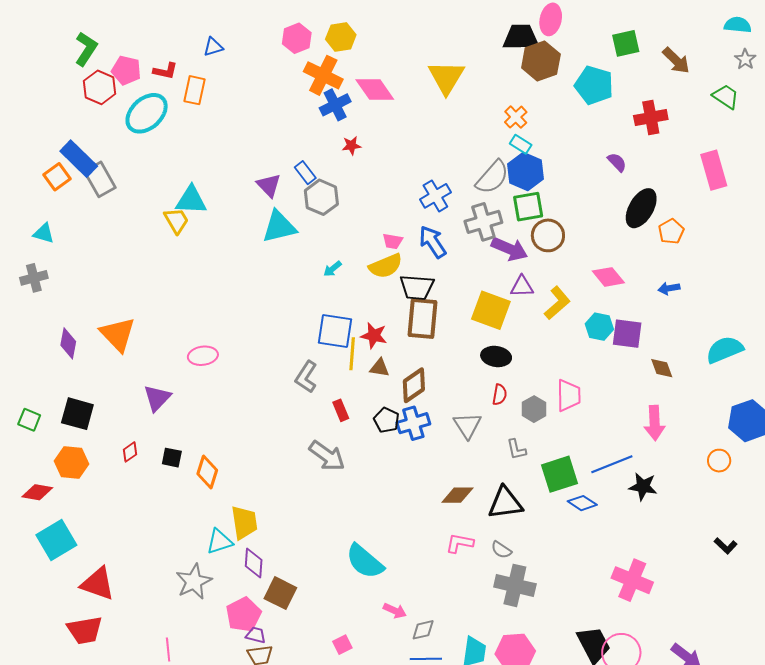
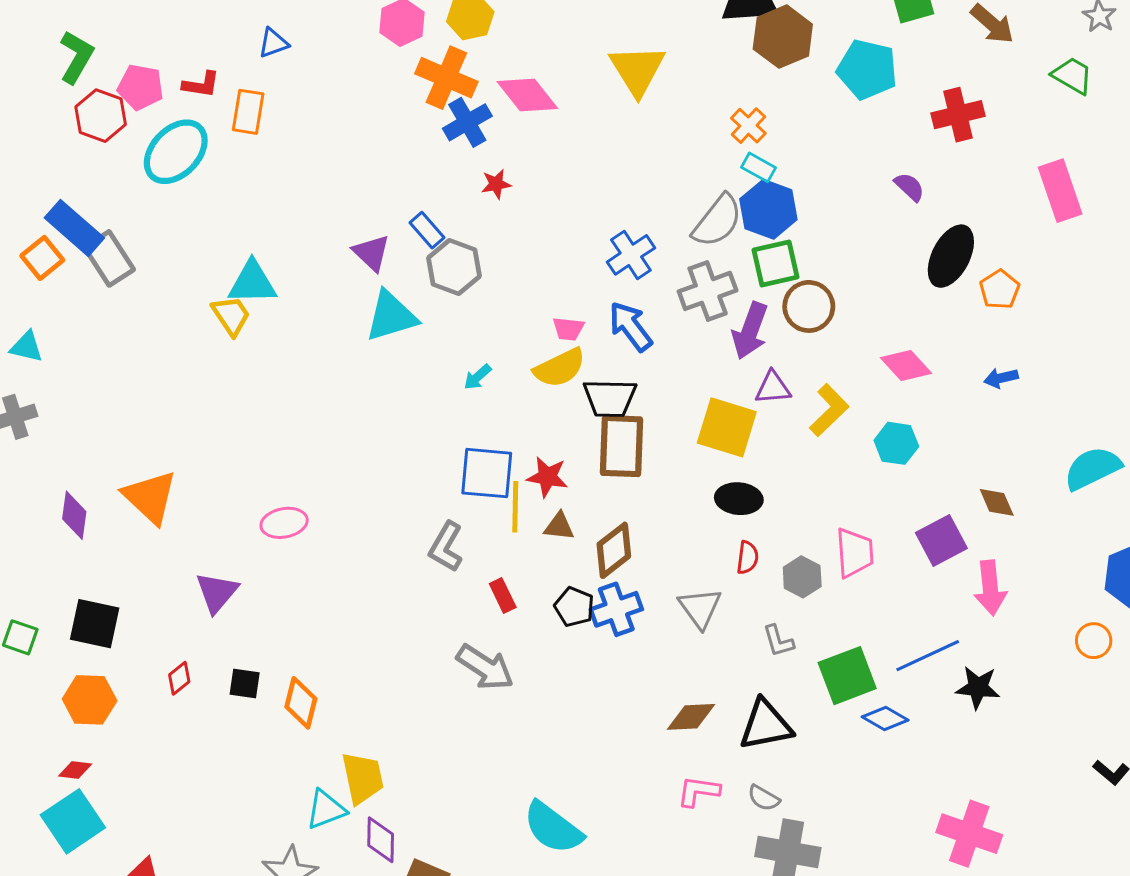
purple arrow: (509, 249) -> (750, 331), turned 90
purple square: (627, 334) -> (941, 540), moved, turned -32
red diamond: (37, 492) -> (75, 770), moved, size x0.7

